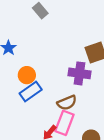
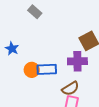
blue rectangle: (31, 91) -> (47, 69), moved, turned 42

